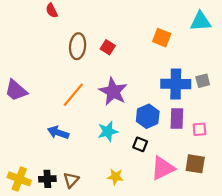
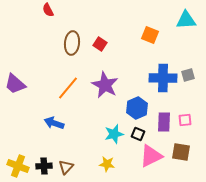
purple rectangle: (177, 119) -> (164, 122), moved
cyan star: (108, 131) -> (114, 134), moved
black square: (140, 144) -> (138, 134), moved

